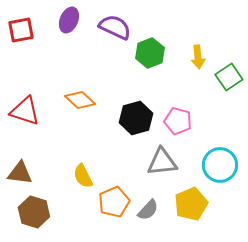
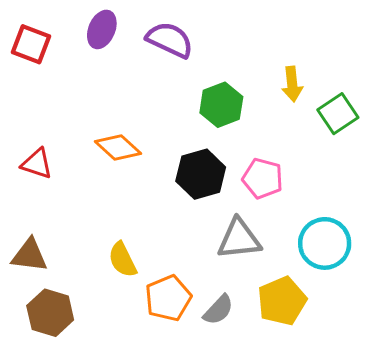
red square: (21, 30) -> (31, 44), turned 32
green hexagon: (150, 53) -> (221, 105), moved
red triangle: (25, 111) -> (37, 164), size x0.7

